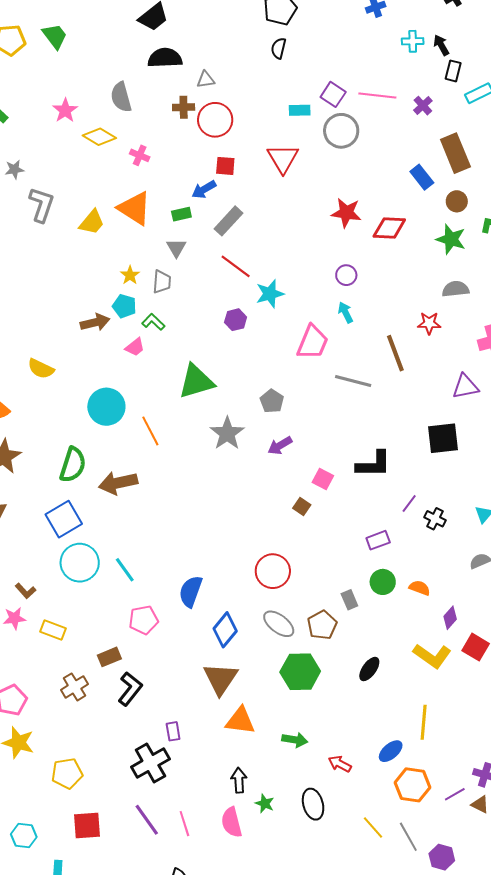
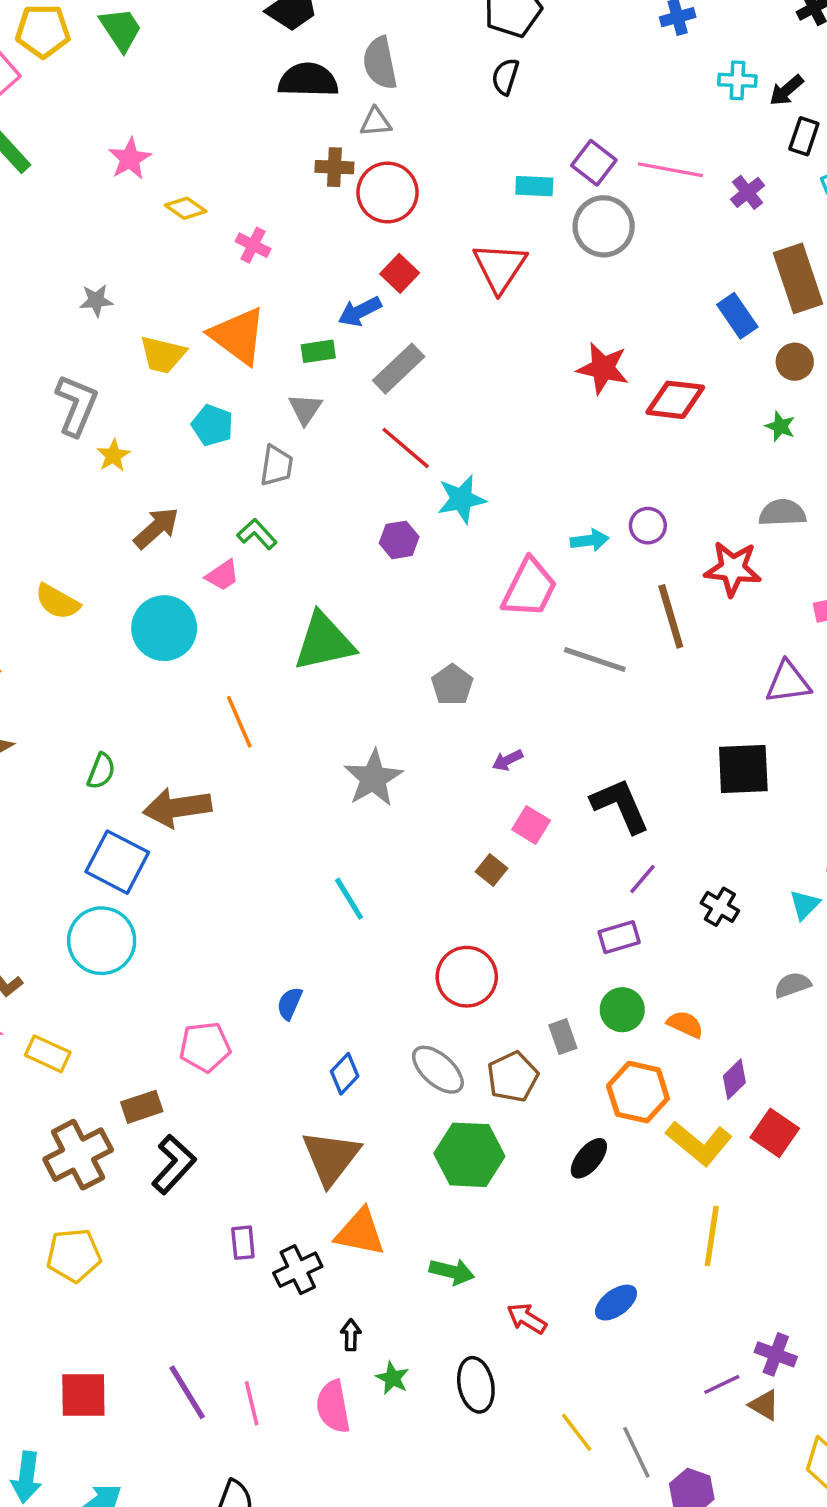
black arrow: (441, 45) -> (786, 90), turned -105
gray semicircle: (121, 97) -> (380, 63), moved
yellow diamond: (99, 137) -> (186, 208), size x0.7
red square: (225, 166) -> (400, 273), turned 35
gray star: (14, 169) -> (96, 300), moved
gray L-shape: (42, 205) -> (77, 405), moved
yellow trapezoid: (92, 222) -> (163, 355), turned 60
green star: (451, 239) -> (780, 426), size x0.6
yellow star: (130, 275) -> (113, 455), moved
purple circle: (346, 275) -> (648, 526), moved
cyan pentagon: (124, 306) -> (212, 425), moved
cyan arrow: (345, 312) -> (590, 540), turned 105
brown arrow: (95, 322) -> (156, 528), turned -32
red star: (429, 323) -> (733, 569), size x1.4
cyan circle: (106, 407) -> (164, 628), moved
gray star: (227, 433) -> (373, 778), moved
purple arrow: (280, 446) -> (507, 760), moved, size x0.7
black L-shape: (374, 464) -> (620, 806), turned -117
green semicircle: (73, 465) -> (101, 771), size x0.6
purple line: (409, 504) -> (642, 879), moved
blue square: (64, 519) -> (117, 862), moved, turned -36
cyan line: (125, 570) -> (349, 899), moved
red circle: (273, 571) -> (467, 977), moved
blue semicircle: (191, 591) -> (290, 1003), size x0.6
blue diamond: (225, 630) -> (345, 1074), size x0.7
brown cross: (75, 687) -> (78, 1155), size x1.4
yellow line: (424, 722) -> (712, 1236), moved
black cross: (150, 763) -> (298, 1270), moved, size x0.7
yellow pentagon: (67, 773) -> (74, 1255), moved
black arrow: (239, 780) -> (351, 1335), size x0.7
orange hexagon: (413, 785) -> (638, 1092), moved

